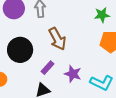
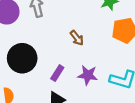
brown arrow: (57, 39) -> (77, 38), moved, size x0.6

